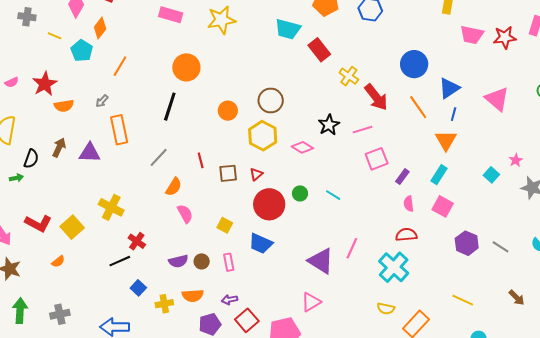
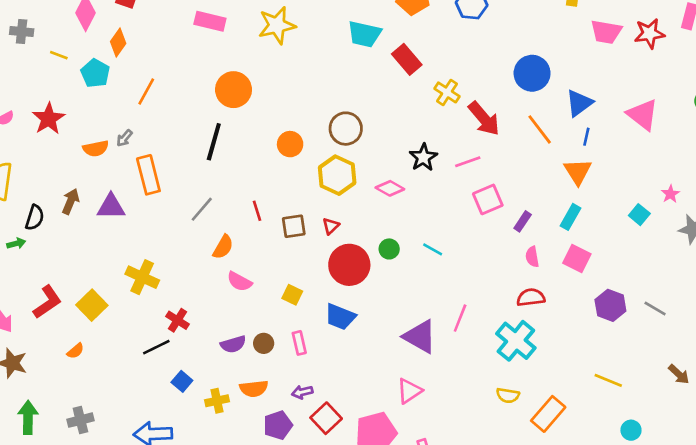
orange semicircle: (64, 106) -> (96, 148), moved
pink semicircle: (185, 214) -> (239, 282), turned 150
red L-shape: (38, 223) -> (47, 302), turned -60

